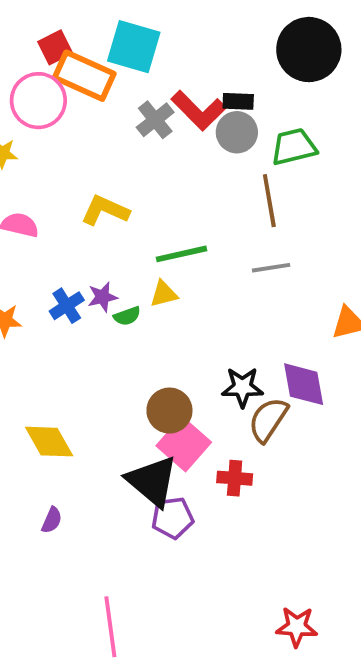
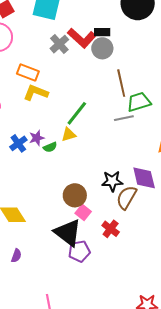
orange rectangle: (84, 76) -> (28, 72), moved, size x0.7
green trapezoid: (294, 147) -> (139, 102), moved
green line: (182, 254) -> (77, 113), turned -36
pink square: (184, 444) -> (83, 212), size x0.6
red cross: (235, 478) -> (111, 229), turned 36

